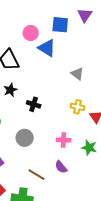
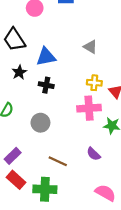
blue triangle: (47, 48) -> (46, 57), moved, turned -36
pink cross: (64, 140) -> (89, 108), moved, size x1.5
purple semicircle: (61, 167) -> (94, 154), moved

